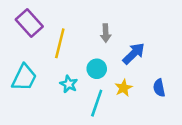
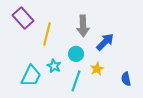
gray arrow: (106, 33) -> (83, 26), size x1.5
cyan trapezoid: (24, 78) -> (31, 76), moved
blue semicircle: (159, 88) -> (126, 79), moved

